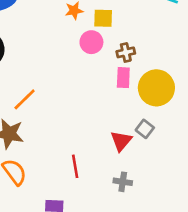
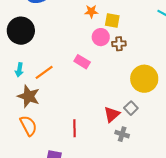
brown cross: (126, 52) -> (119, 44), moved
pink rectangle: (123, 78) -> (82, 62), moved, turned -70
gray cross: (123, 182) -> (122, 134), moved

